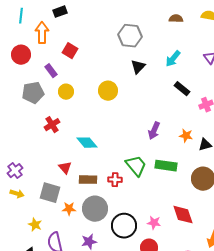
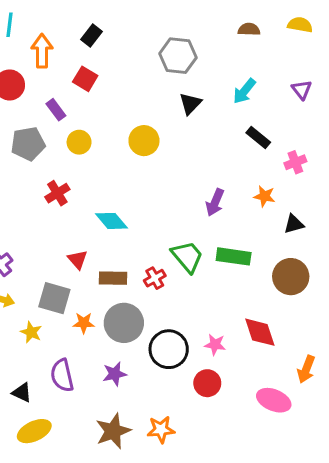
black rectangle: (60, 12) -> (91, 36), moved, turned -32
orange star: (186, 136) -> (264, 196), moved
red cross: (115, 180) -> (155, 278), turned -32
yellow star: (35, 225) -> (31, 332), moved

